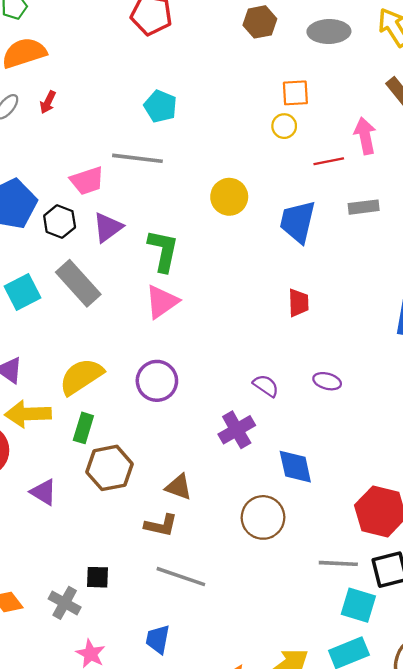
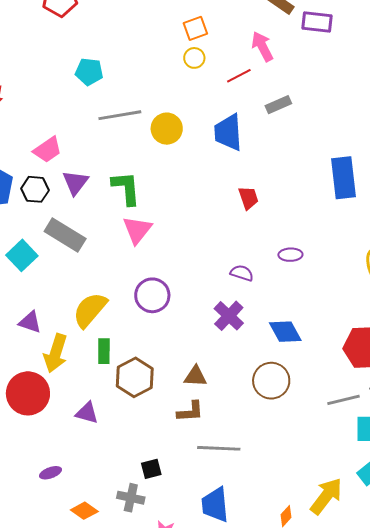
gray line: (137, 158) -> (120, 115), moved
yellow arrow: (28, 414) -> (56, 353), turned -54
blue trapezoid: (158, 639) -> (215, 505), size x1.4

